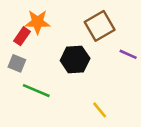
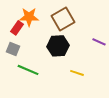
brown square: (100, 26) -> (63, 19), moved
yellow line: (100, 110) -> (77, 73), moved, turned -32

